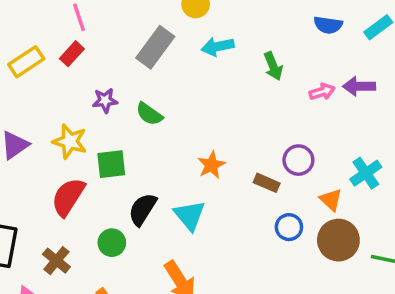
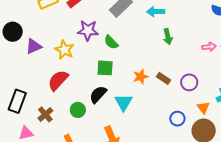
green arrow: (273, 66) -> (168, 37), moved
purple star: (105, 100) -> (88, 30), size x1.5
green square: (111, 164) -> (105, 68), moved
brown rectangle: (267, 183) -> (163, 78), moved

